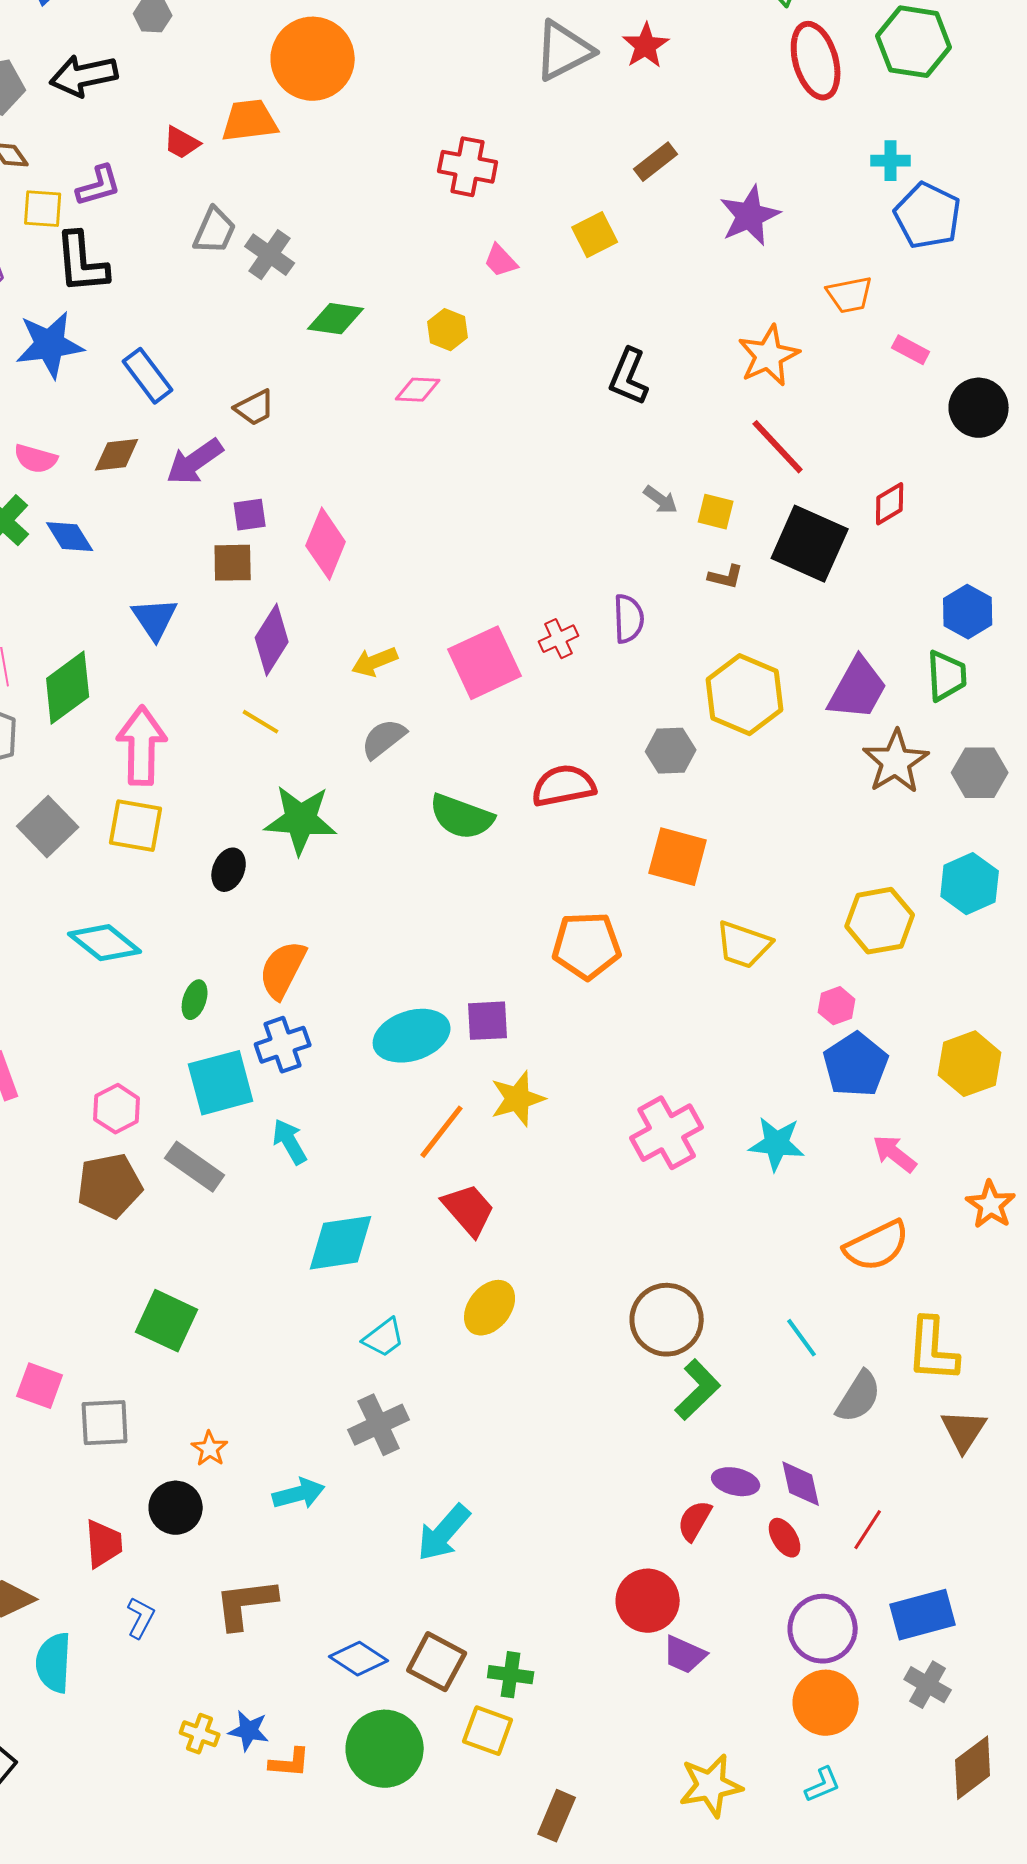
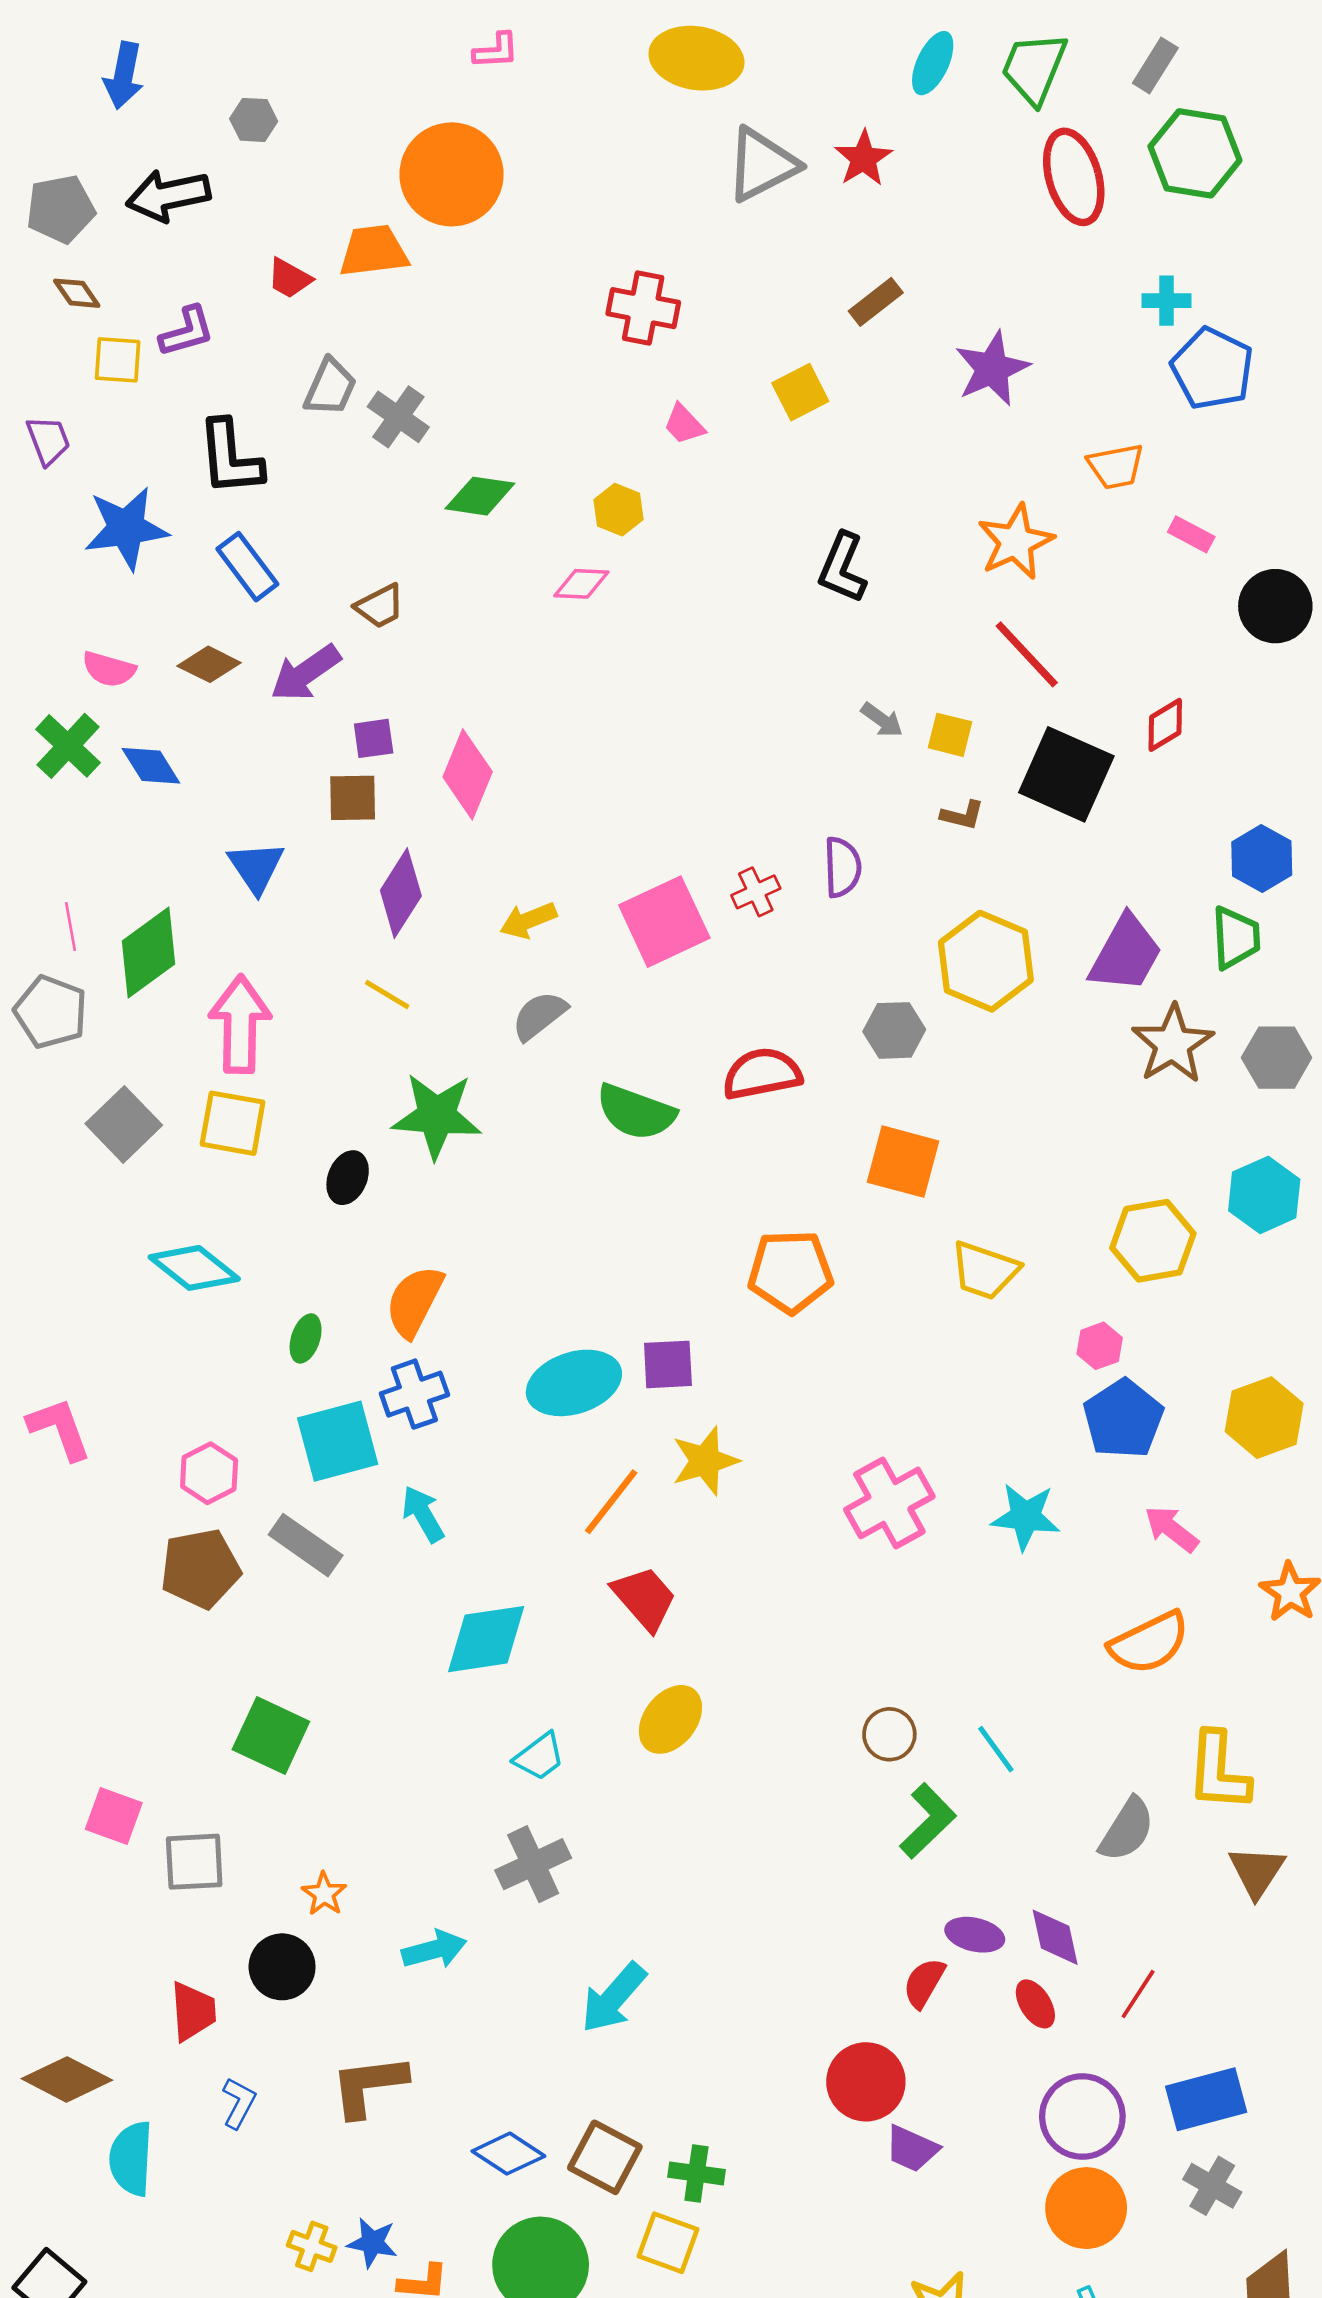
black L-shape: (82, 263) -> (230, 458), moved
brown diamond: (117, 455) -> (209, 664), turned 33
brown circle: (667, 1320) -> (889, 1734), size x0.6
cyan line: (802, 1338) -> (996, 1749), moved

